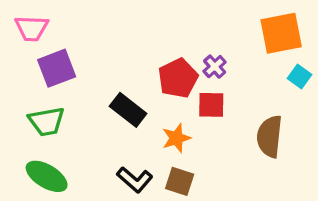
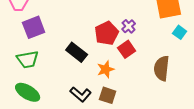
red square: (211, 105) -> (127, 49), turned -36

